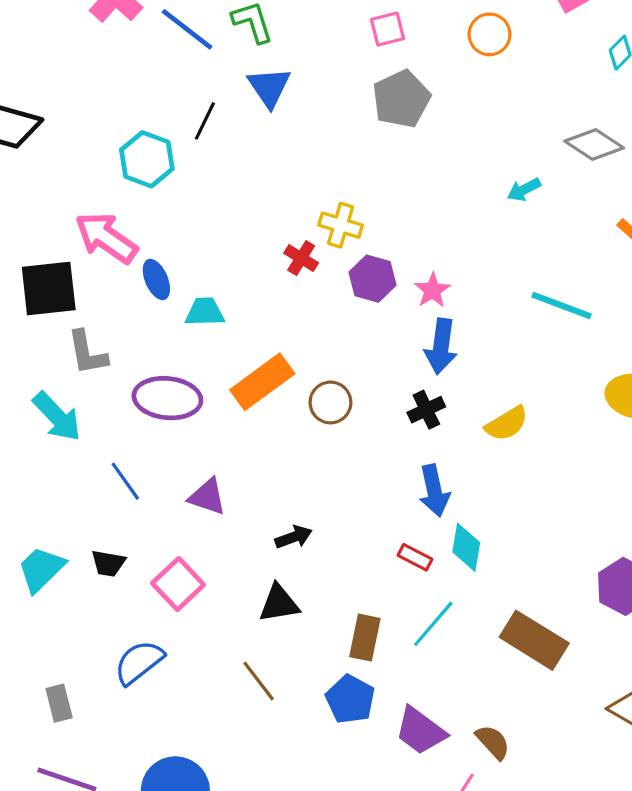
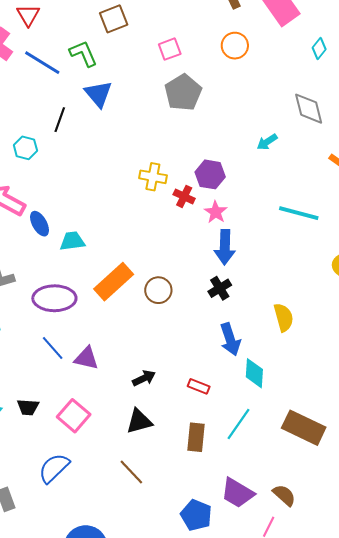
gray diamond: (594, 144) -> (309, 109), turned 48
cyan hexagon: (147, 159) -> (25, 148), size x0.7
red cross: (301, 258) -> (184, 196), moved
purple hexagon: (372, 279) -> (210, 174), moved
yellow semicircle: (507, 424) -> (284, 317), moved, turned -68
blue line: (125, 481) -> (53, 348), moved
red rectangle: (415, 557) -> (199, 386), moved
blue pentagon: (350, 699) -> (196, 515), moved

